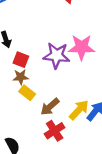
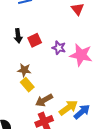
purple star: (56, 55) -> (59, 48), moved, size x0.6
red square: (21, 60) -> (35, 40), moved, turned 32

